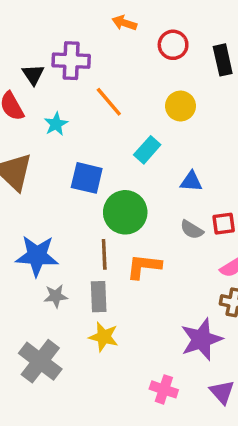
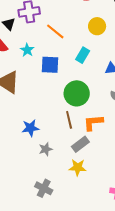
blue square: (87, 178) -> (50, 65), moved
blue star: (37, 256) -> (30, 128), size x0.7
gray rectangle: (99, 297) -> (80, 144), moved, turned 66
gray cross: (40, 361) -> (44, 188), size x0.7

